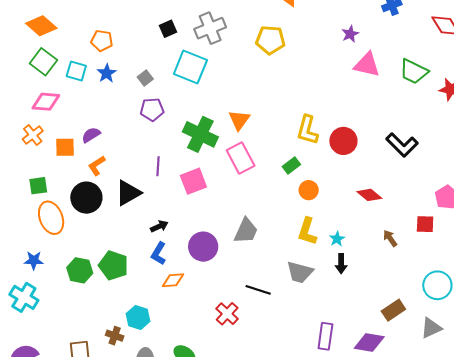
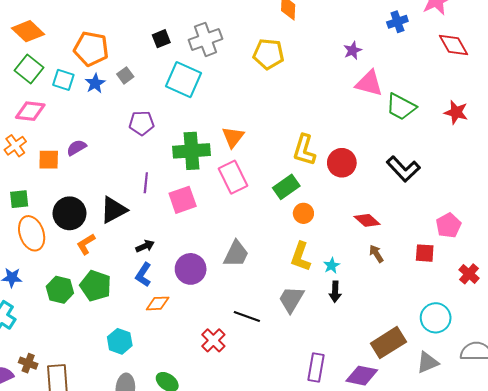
orange pentagon: (102, 41) -> (91, 49), size x1.5
green trapezoid: (414, 72) -> (401, 107), moved
gray square: (145, 78) -> (125, 75), moved
green cross: (200, 134) -> (192, 151), turned -32
orange L-shape: (97, 166) -> (86, 244), moved
green rectangle: (291, 166) -> (286, 187), size x1.4
brown arrow: (390, 238) -> (376, 254), moved
gray trapezoid: (300, 272) -> (291, 299), turned 104
brown rectangle: (393, 310) -> (388, 343), size x1.4
brown cross: (115, 336) -> (28, 363), moved

